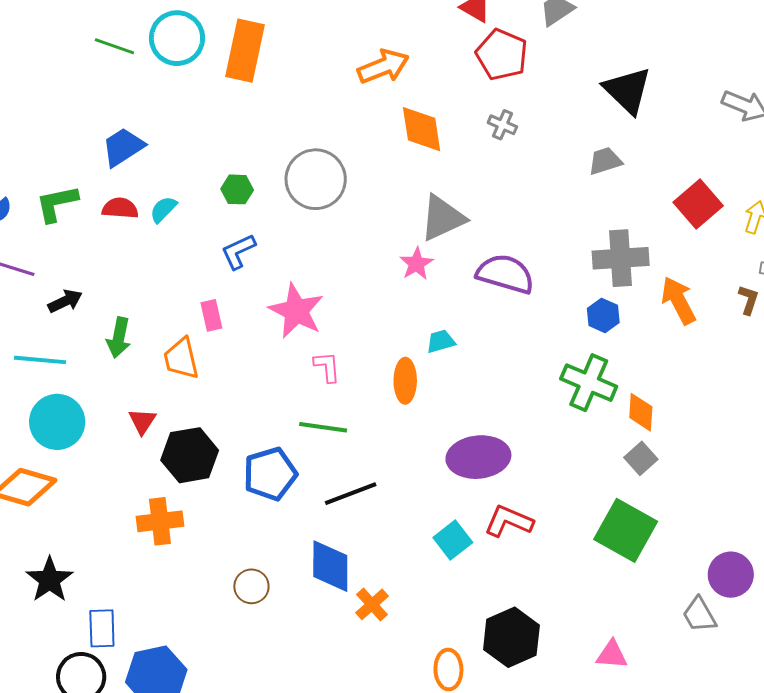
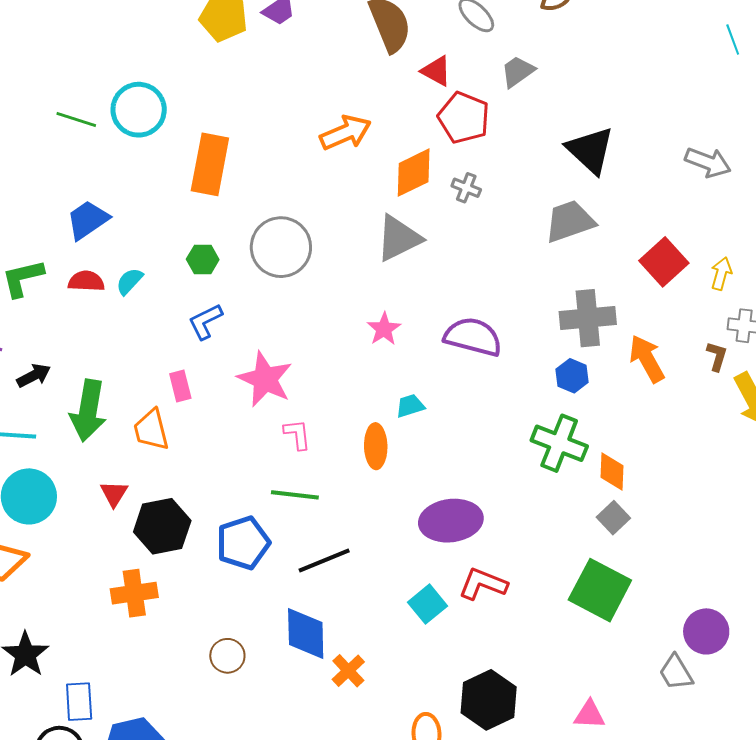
orange rectangle: (245, 51) -> (210, 164), moved
orange diamond: (422, 129) -> (414, 173), moved, turned 74
gray trapezoid: (605, 161) -> (570, 221), size x1.5
gray triangle: (442, 218) -> (399, 238), moved
green arrow: (119, 338) -> (88, 411), size x1.5

